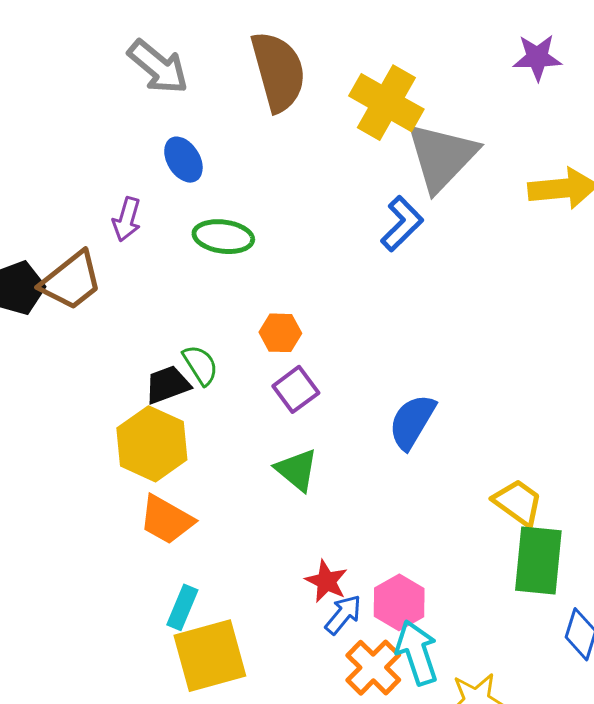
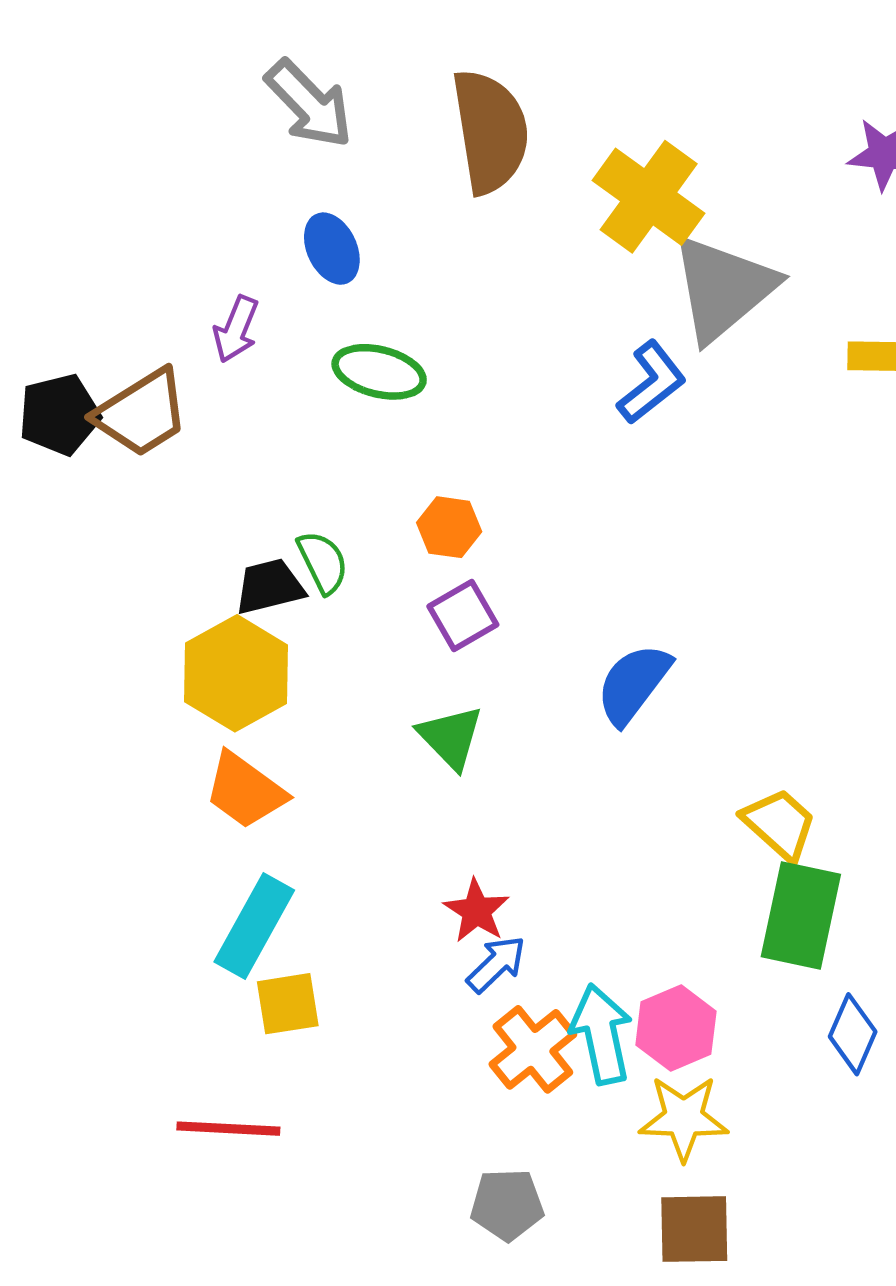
pink hexagon: (399, 602) -> (676, 1028), moved
cyan rectangle: (182, 607) -> (254, 926), size x1.5
yellow square: (210, 656) -> (288, 1004), size x0.6

